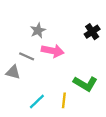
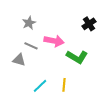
gray star: (38, 30) -> (29, 23), moved
green L-shape: (85, 83) -> (77, 57), moved

